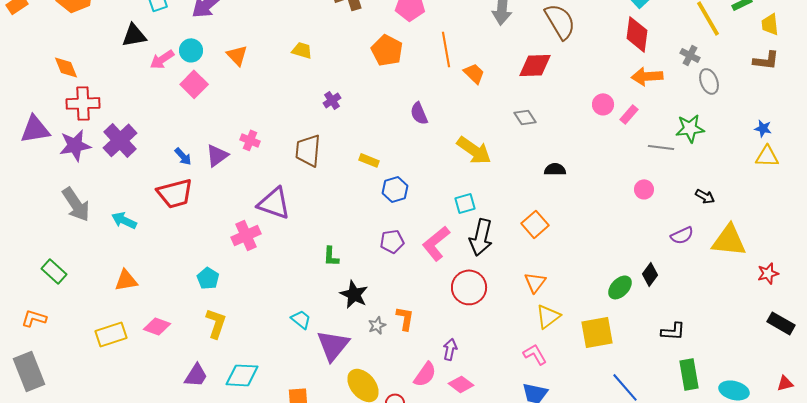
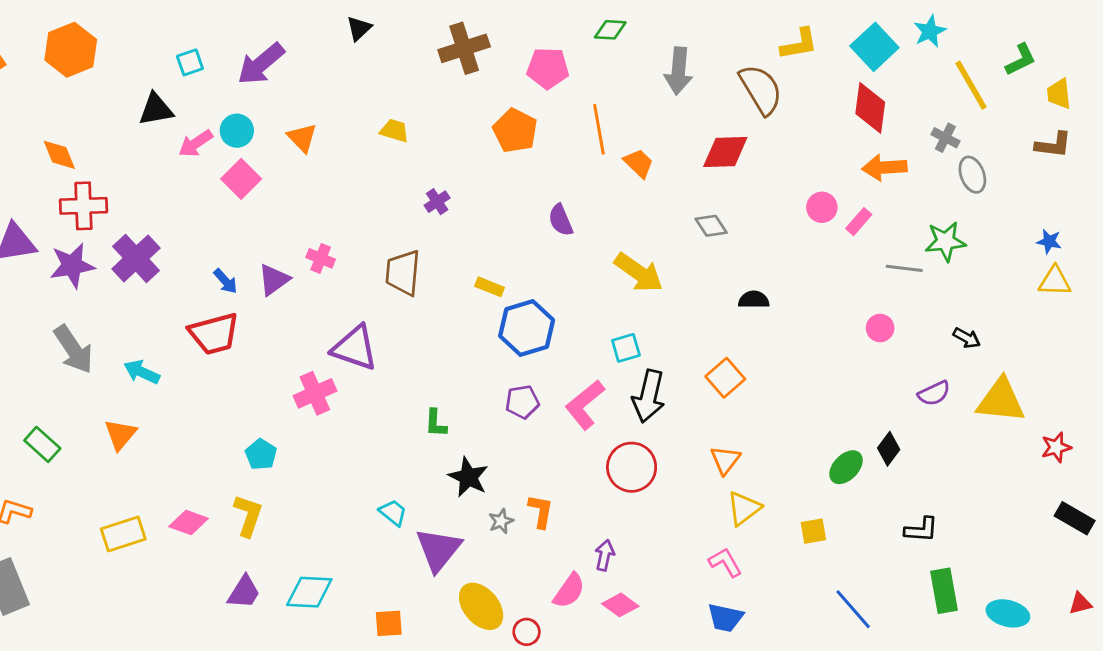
blue hexagon: (395, 189) -> (527, 328), size x1.5
orange triangle: (126, 280) -> (120, 435), moved, turned -40
yellow L-shape: (216, 323) -> (248, 515), moved
yellow square: (597, 332) -> (813, 531), size x0.6

